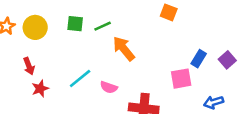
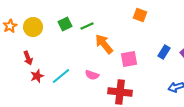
green square: (75, 24) -> (65, 24), turned -32
cyan line: (80, 79) -> (61, 76), moved
pink square: (181, 79) -> (129, 59), moved

